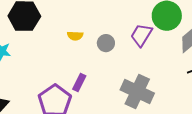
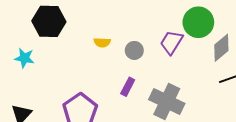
purple rectangle: (79, 83) -> (128, 87), moved

